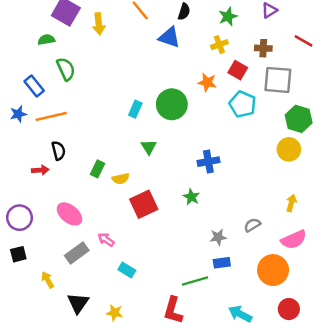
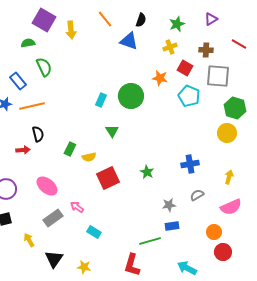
blue cross: (208, 162) -> (190, 164), moved
orange circle: (273, 270) -> (214, 232), size x0.6
red circle: (289, 309) -> (223, 252), moved

